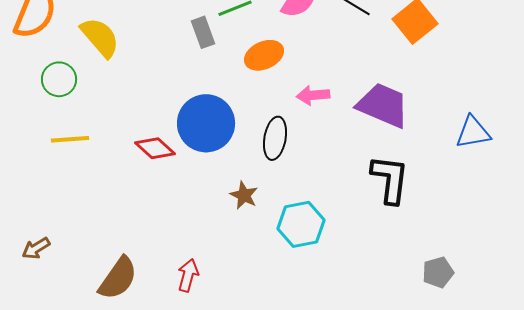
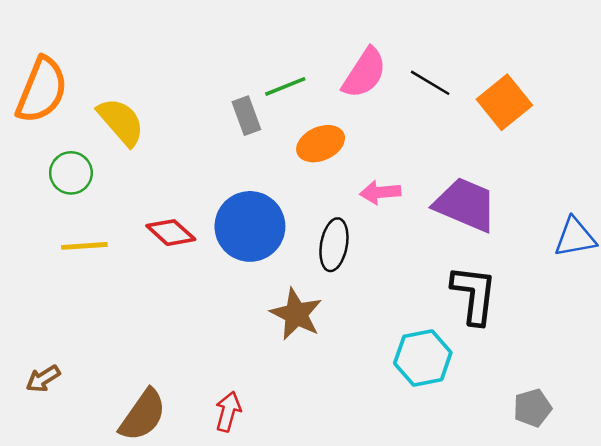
red diamond: (155, 148) -> (171, 233), moved
brown star: (244, 195) -> (296, 314), size x1.5
cyan hexagon: (301, 224) -> (423, 358), moved

